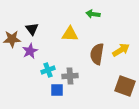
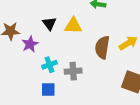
black triangle: (32, 29) -> (49, 24), moved
blue square: (57, 90) -> (48, 90), moved

